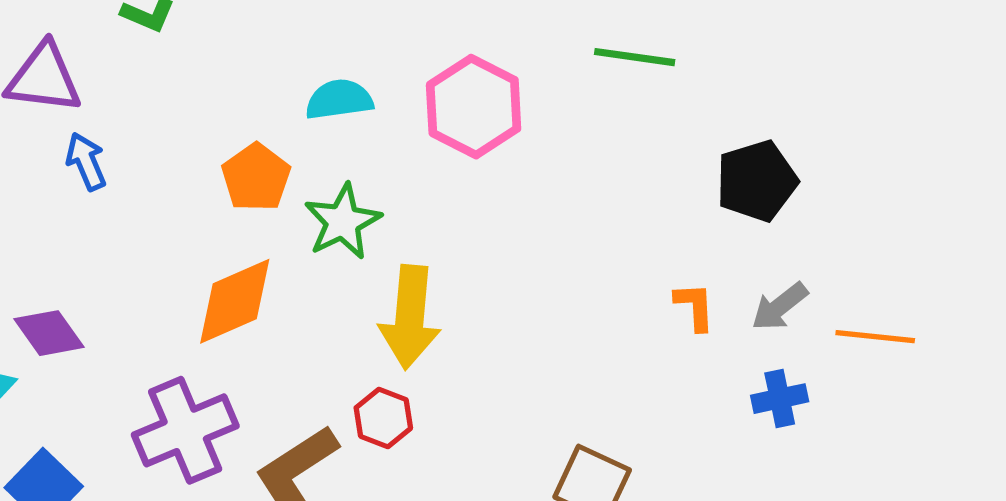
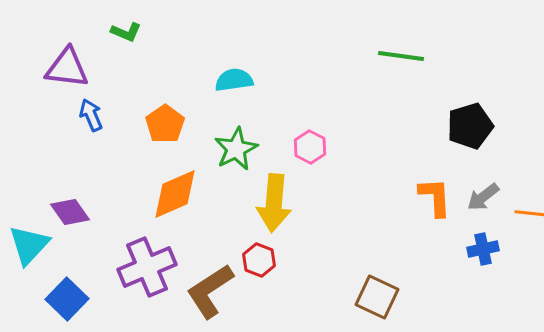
pink hexagon: (474, 107) -> (310, 147), moved, size x0.6
orange pentagon: (256, 177) -> (165, 124), moved
orange L-shape: (695, 307) -> (435, 197), size x1.4

